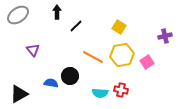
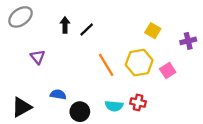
black arrow: (57, 12) -> (65, 25), moved
yellow square: (119, 27) -> (153, 31), moved
orange line: (93, 57) -> (106, 65), turned 30
black circle: (70, 76) -> (80, 112), moved

